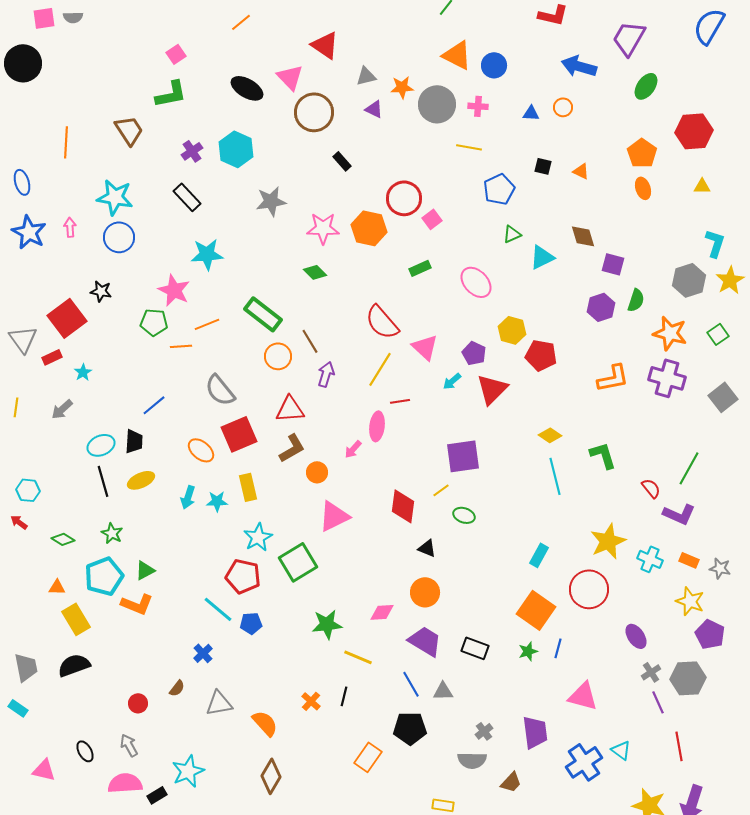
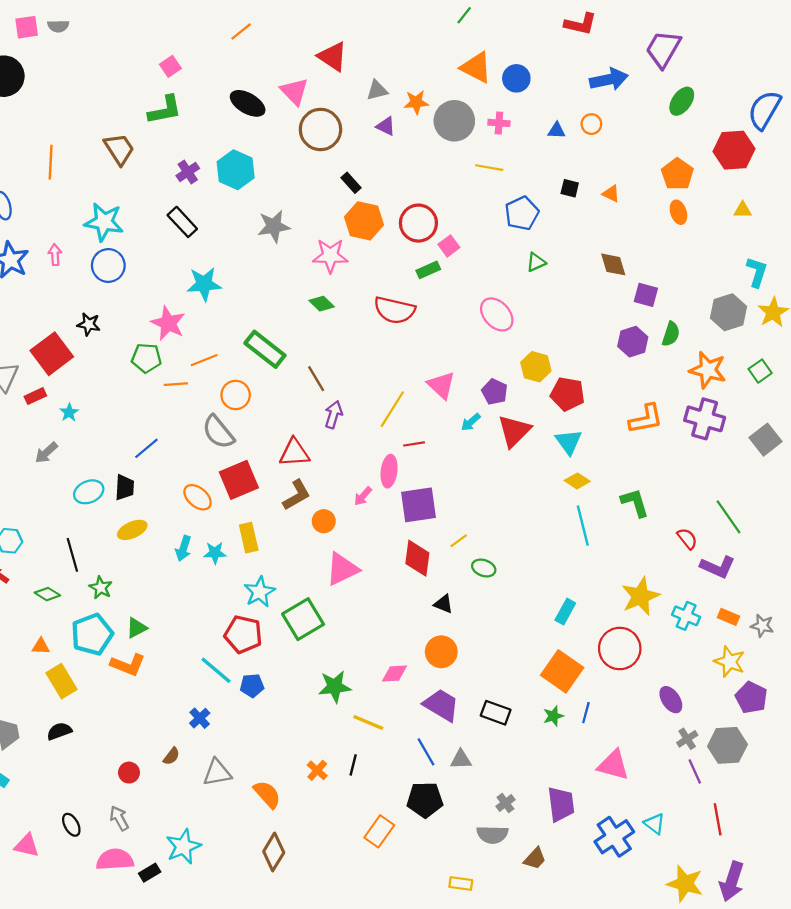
blue semicircle: (709, 26) -> (764, 110), moved
blue arrow: (579, 66) -> (609, 79), turned 152
orange hexagon: (369, 228) -> (364, 221), moved
cyan triangle: (542, 257) -> (569, 442), moved, turned -40
green rectangle: (420, 268) -> (428, 270), moved
red semicircle: (382, 322) -> (394, 310), moved, turned -36
orange circle: (278, 356) -> (236, 395), moved
purple square: (463, 456) -> (418, 505), moved
green line: (689, 468) -> (729, 517), turned -64
black line: (103, 481) -> (72, 555), moved
black semicircle: (74, 665) -> (59, 731), size x0.7

